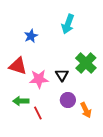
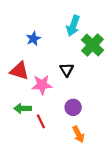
green cross: (86, 63) -> (92, 45), moved
black triangle: (62, 75) -> (67, 70), moved
orange arrow: (86, 110) -> (78, 134), moved

